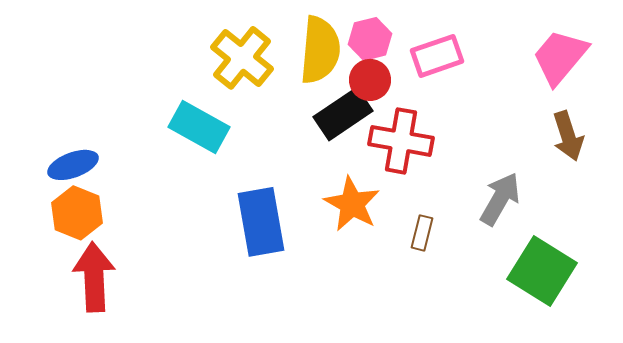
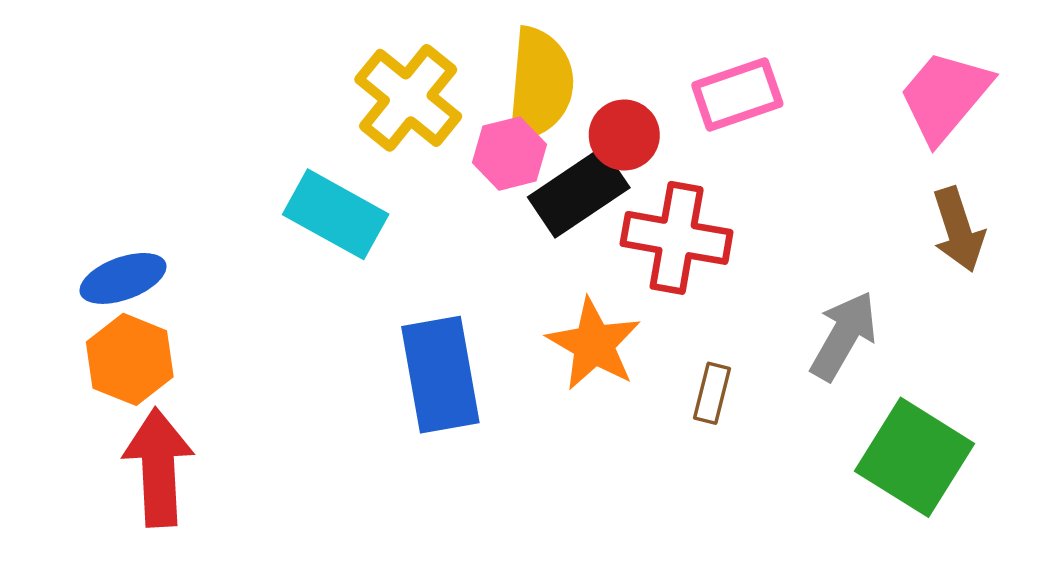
pink hexagon: (370, 39) -> (509, 154), moved

